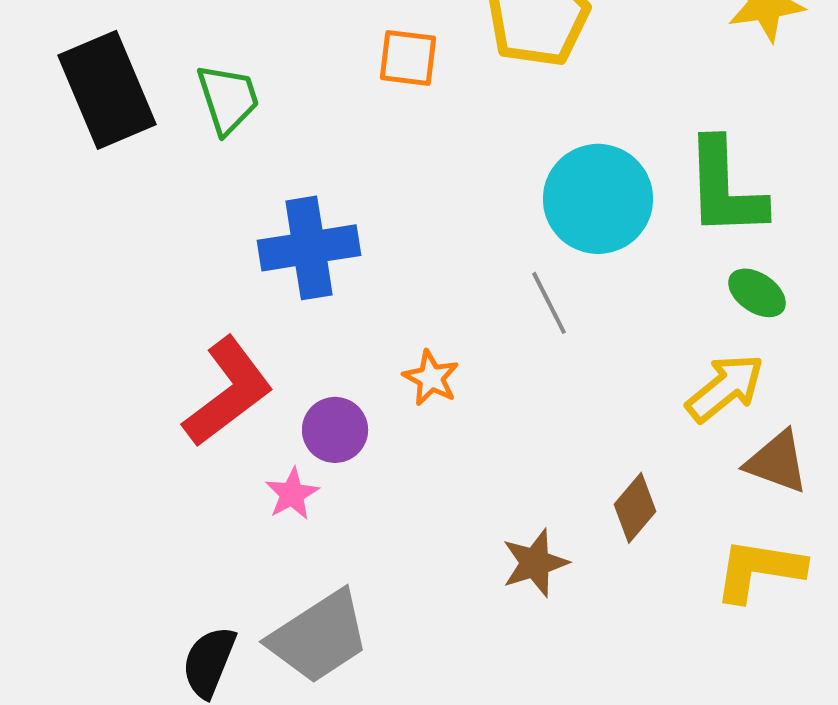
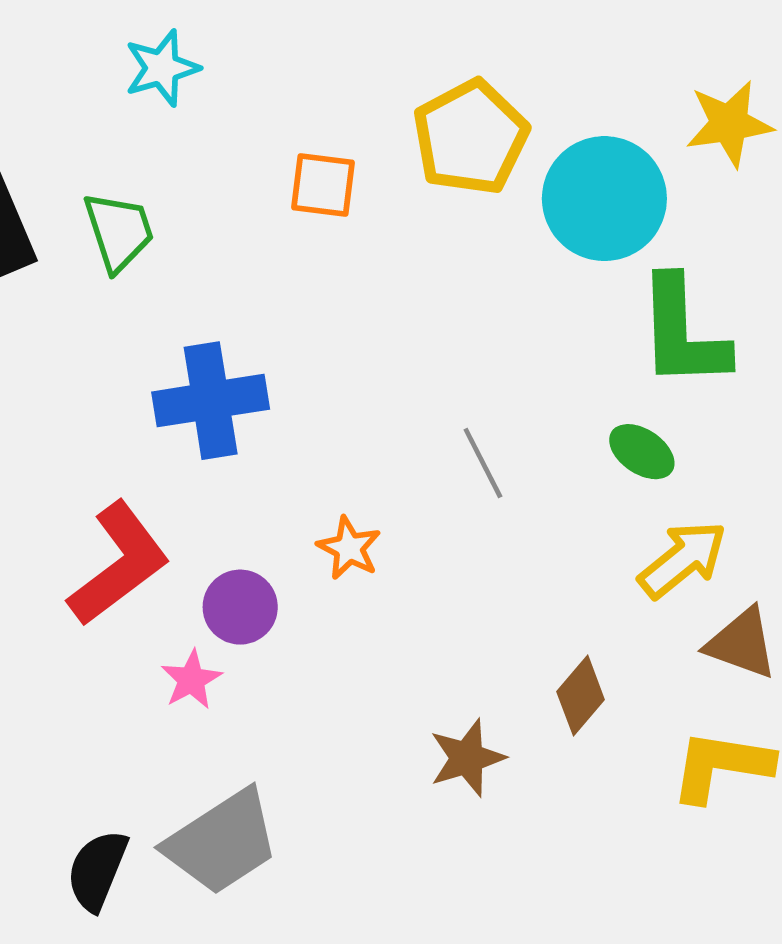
cyan circle: (598, 199) -> (604, 199), moved
green ellipse: (757, 293) -> (642, 452), moved

